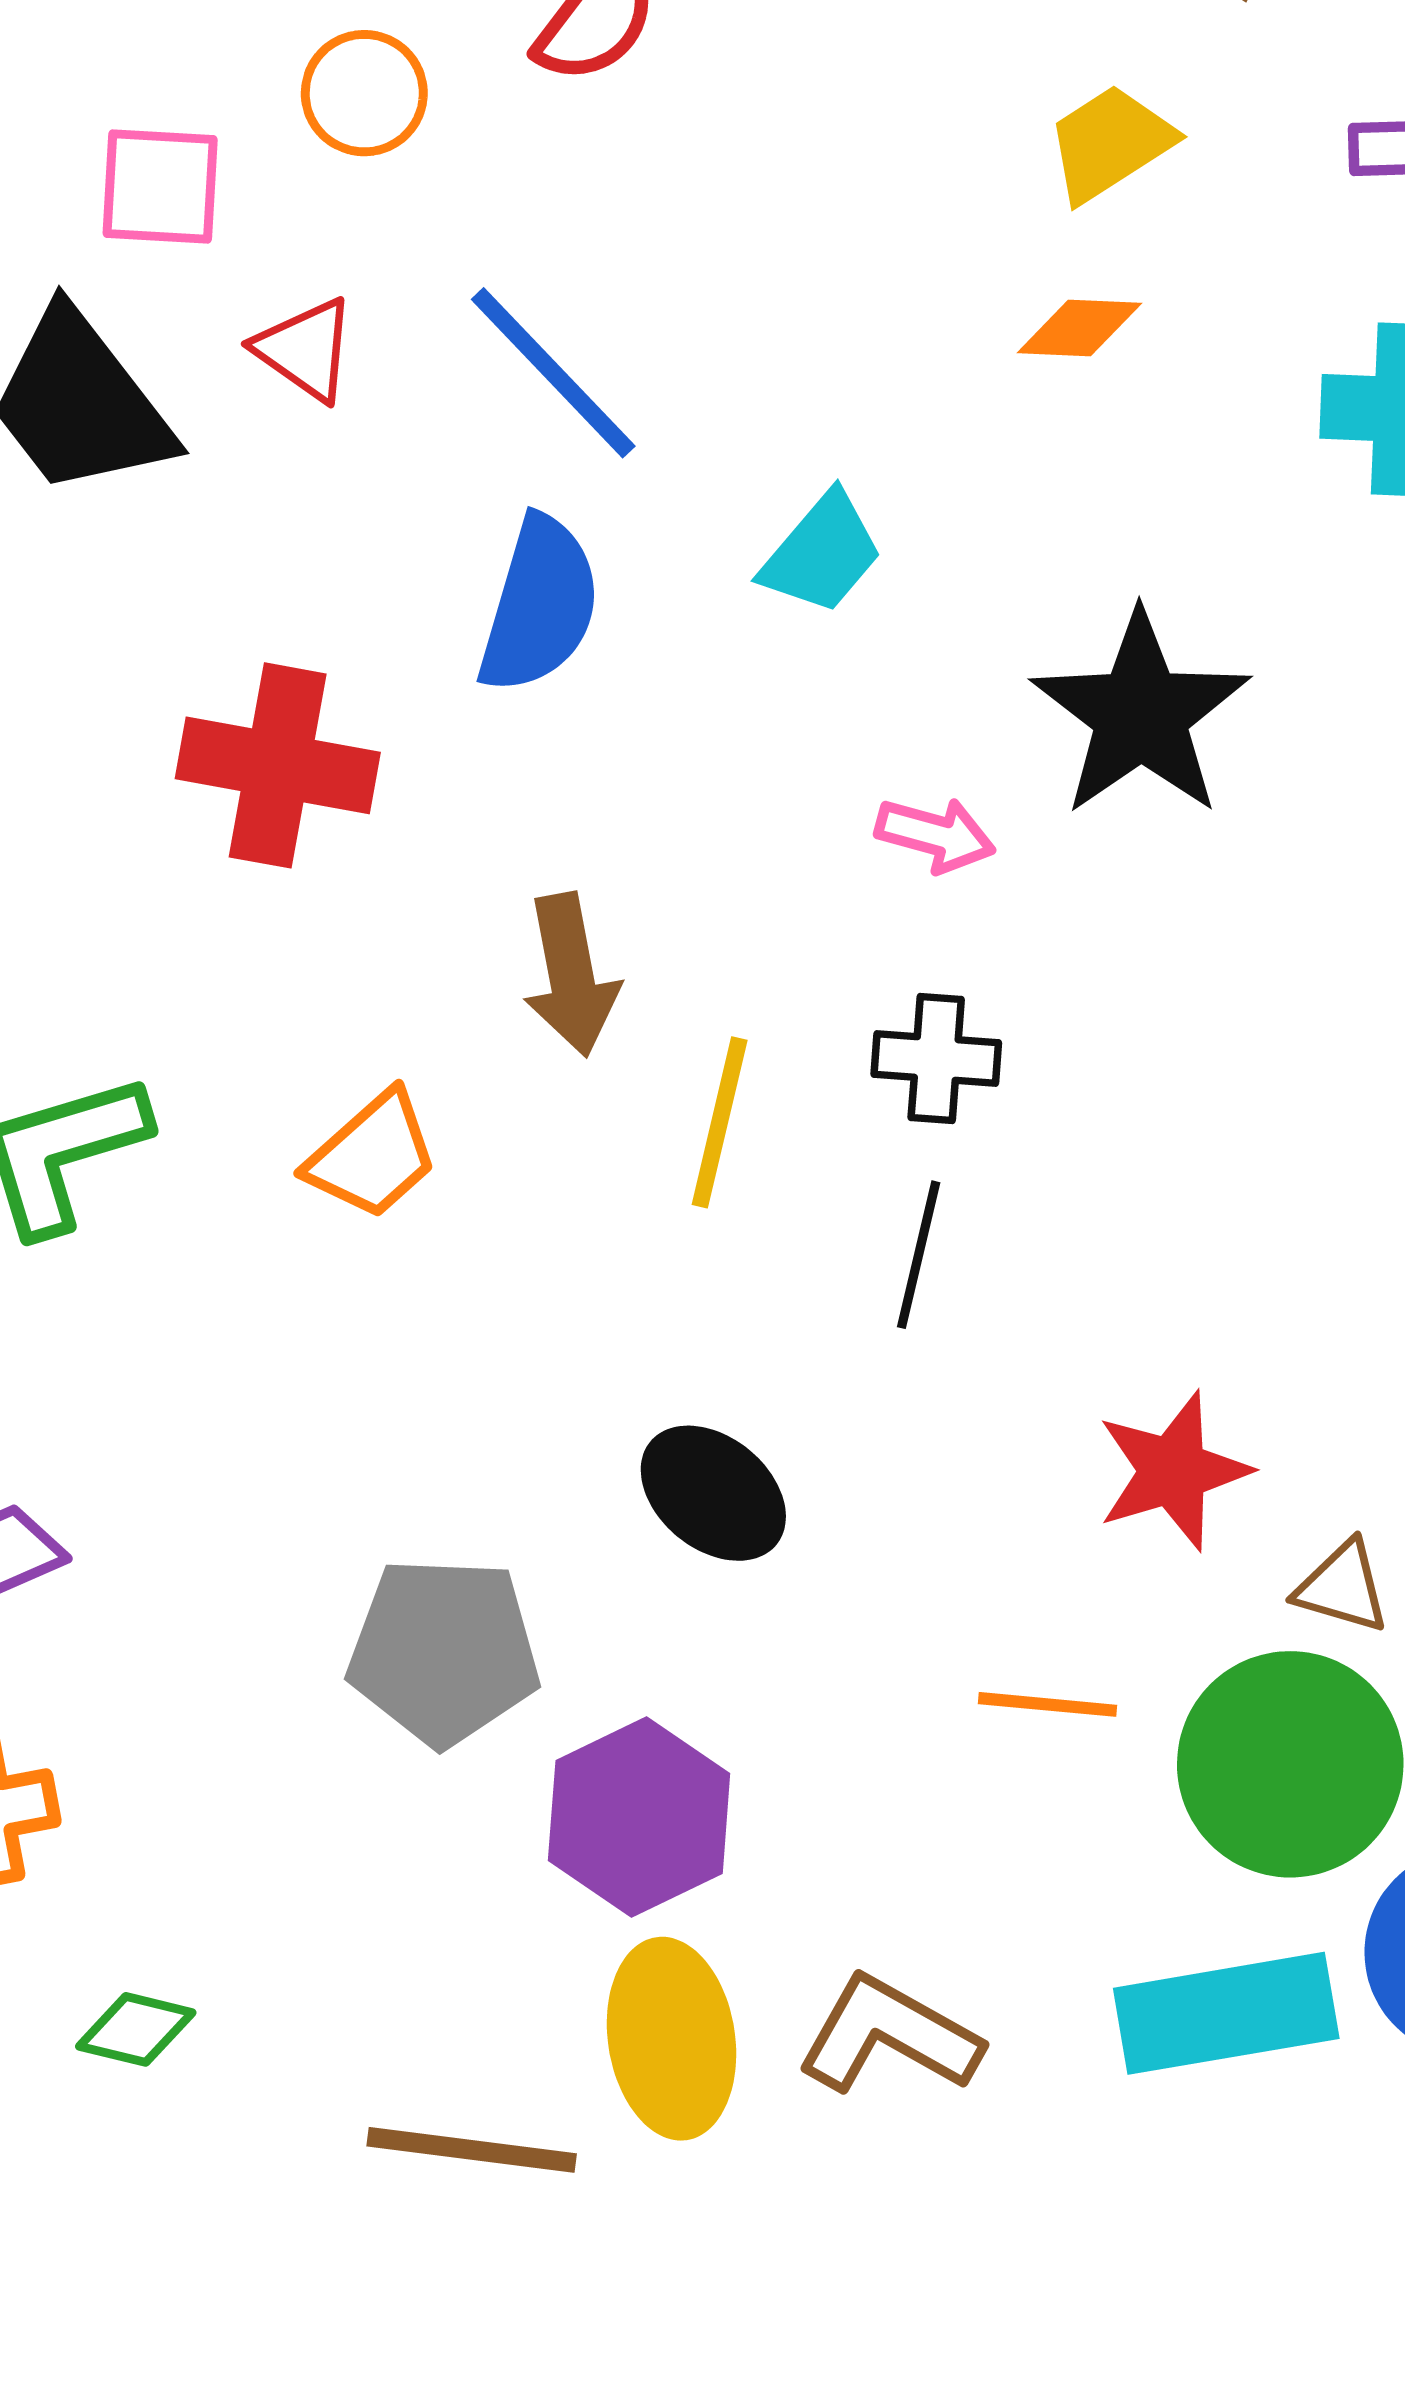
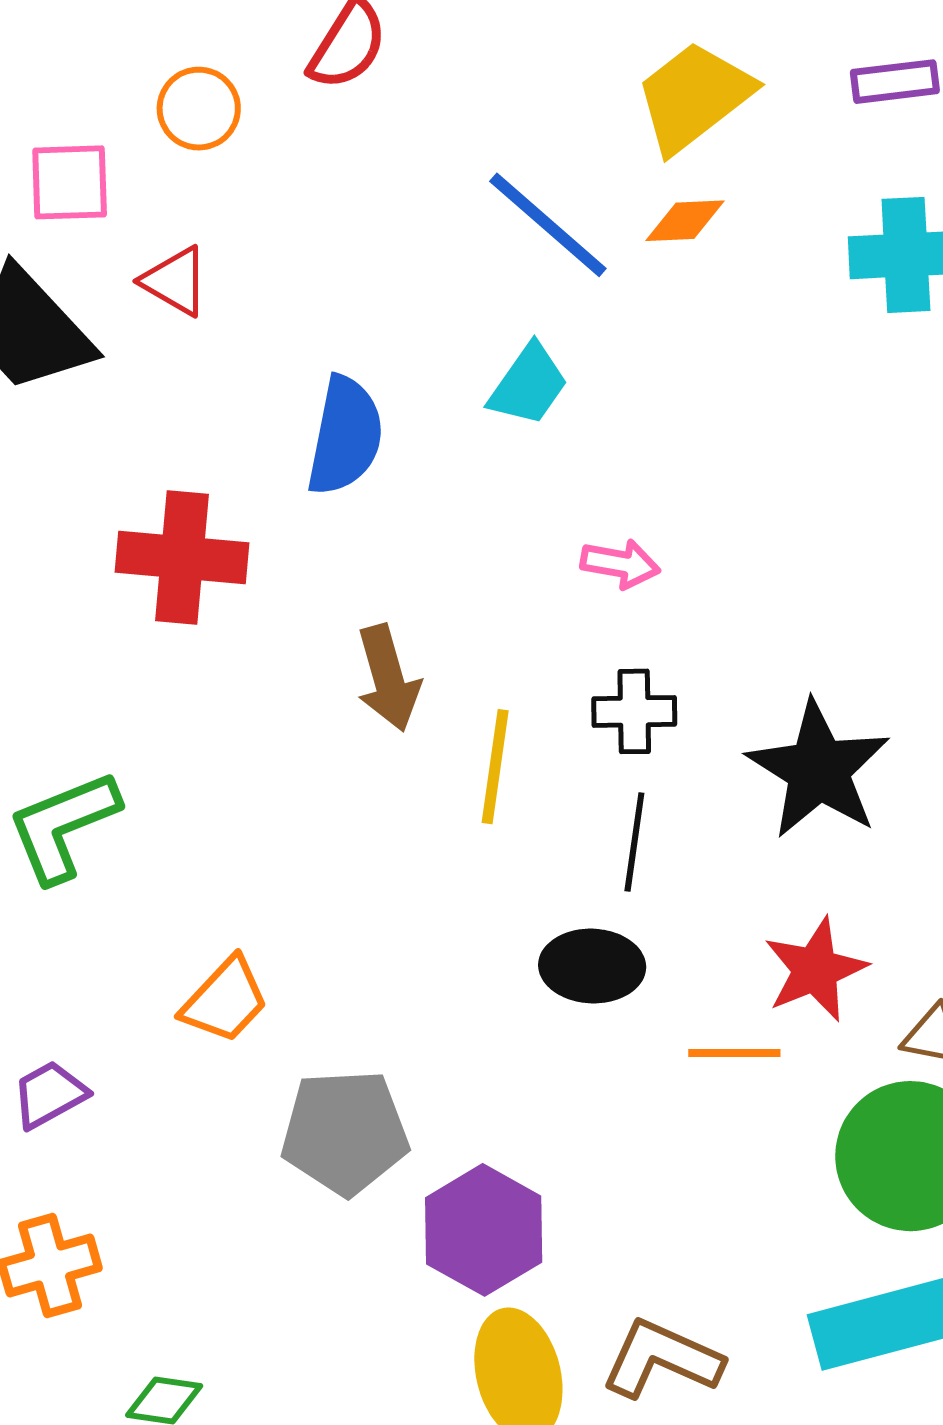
yellow trapezoid: (1110, 143) -> (694, 97), size x1.4
blue line: (553, 373) -> (548, 225), moved
black star: (1141, 714) -> (818, 770), moved
orange trapezoid: (372, 1155) -> (225, 1000), moved
black ellipse: (713, 1493) -> (592, 966), moved, turned -32
orange line: (1047, 1704) -> (734, 1053), moved

